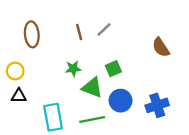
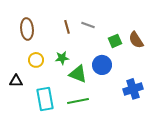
gray line: (104, 30) -> (88, 25), turned 64
green square: (113, 69) -> (115, 41), moved
yellow circle: (15, 71) -> (36, 60), moved
blue circle: (121, 101) -> (102, 65), moved

